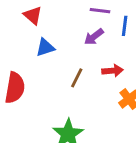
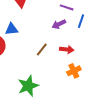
blue triangle: (45, 47) -> (12, 29), moved

